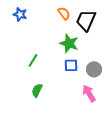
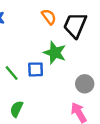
green line: (33, 60) -> (12, 73), turned -72
blue square: (71, 65) -> (36, 69), moved

